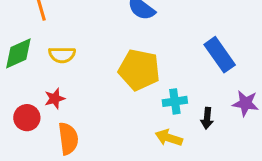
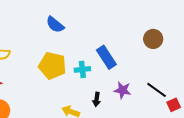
cyan cross: (175, 101) -> (82, 69), moved

